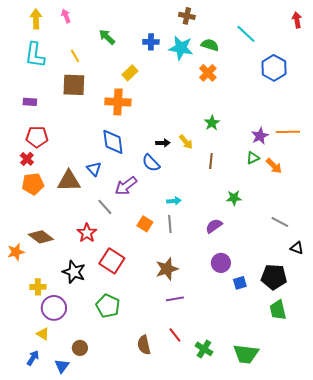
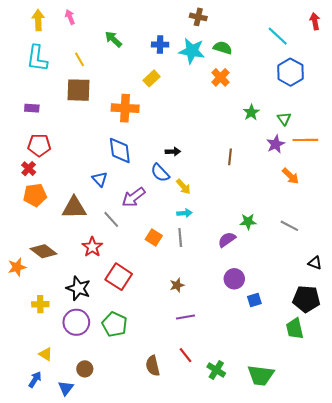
cyan line: (246, 34) -> (278, 36), moved
yellow rectangle: (130, 73) -> (152, 78), moved
green star: (212, 123) -> (251, 112), moved
yellow arrow: (186, 142) -> (183, 187), moved
green triangle: (253, 158) -> (284, 119), moved, turned -40
brown line: (211, 161) -> (230, 157), moved
brown triangle: (69, 181) -> (74, 208), moved
green star: (234, 198) -> (248, 222), moved
gray line: (280, 222) -> (289, 226), moved
brown star: (167, 269) -> (177, 285), size x0.6
black pentagon: (274, 277) -> (306, 299), moved
purple circle: (54, 308) -> (76, 322), moved

